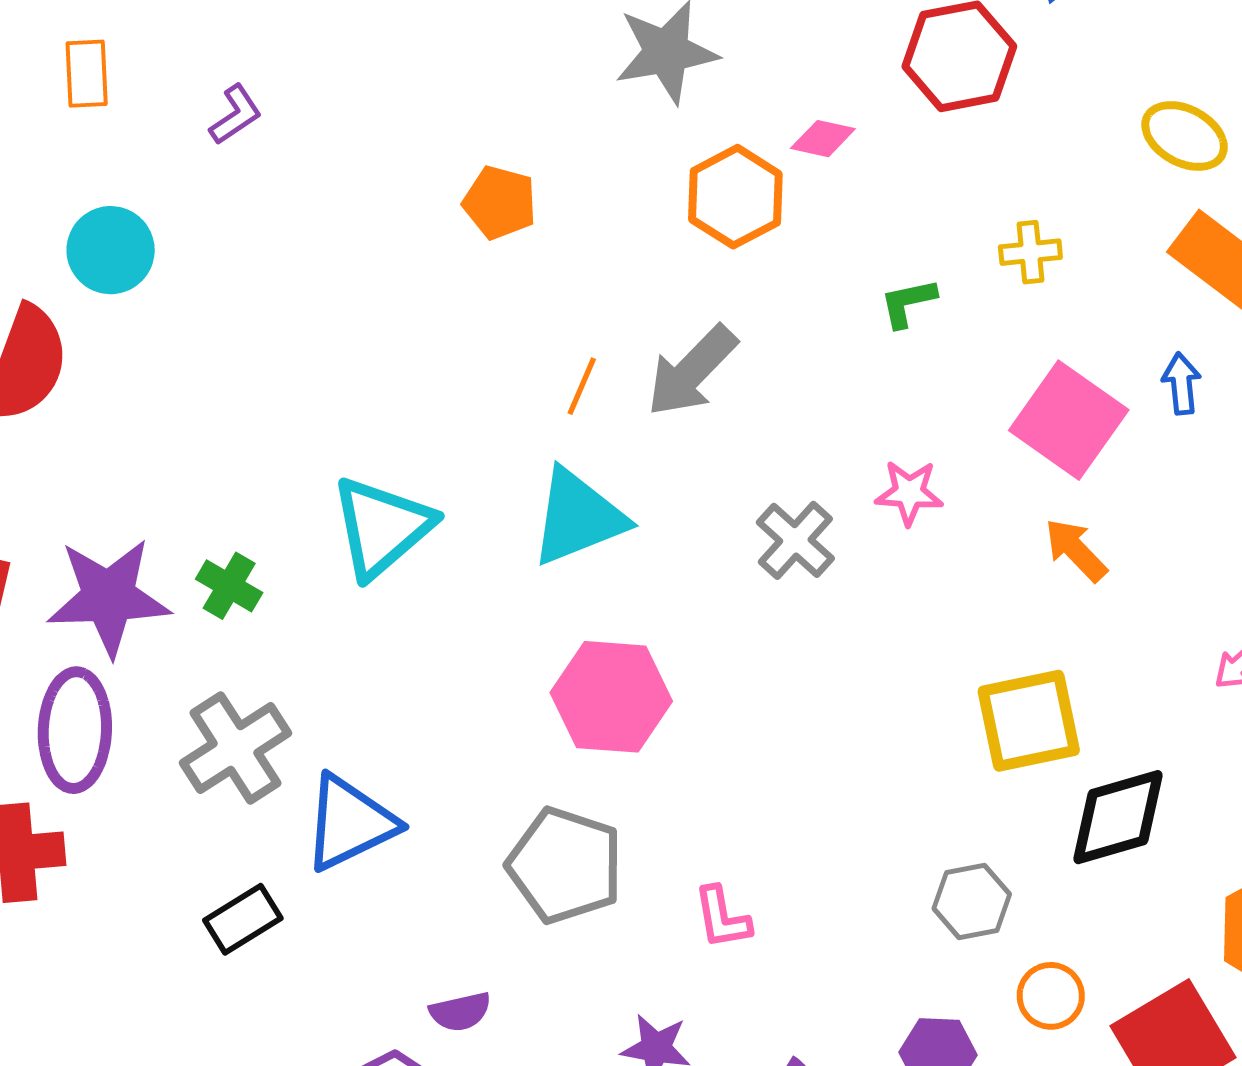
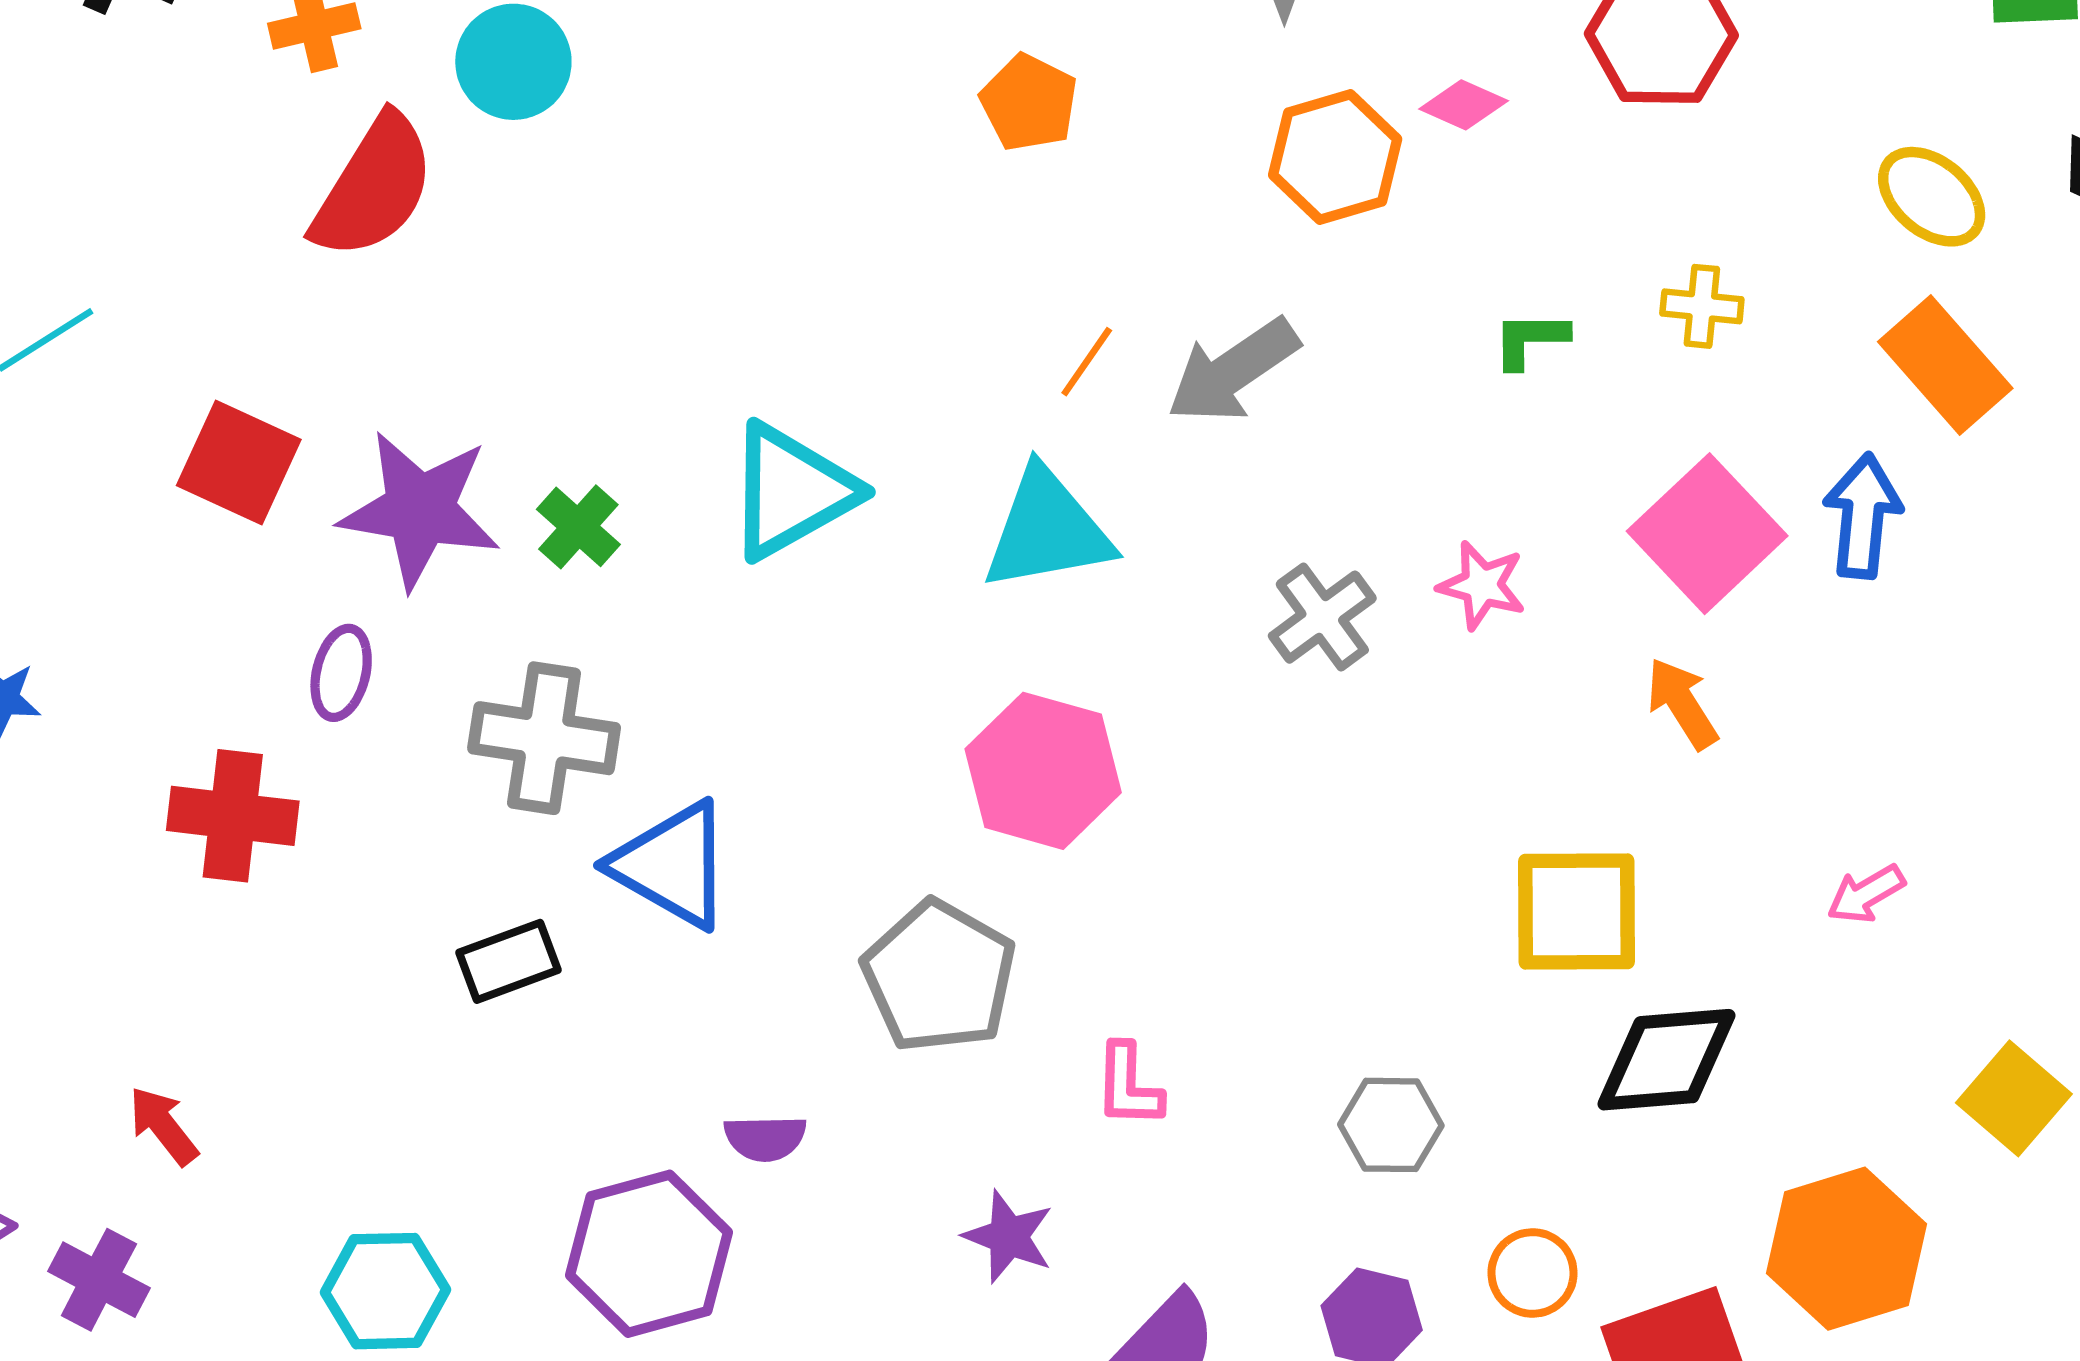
blue arrow: (1182, 384) -> (1863, 516), size x1.5
purple ellipse: (75, 730) -> (341, 673), size x0.6
gray cross: (236, 748) -> (544, 738), turned 30
blue triangle: (350, 823) -> (672, 865), turned 44
gray hexagon: (972, 901) -> (1391, 1125), moved

